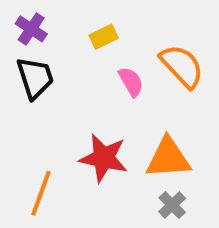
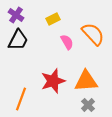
black trapezoid: (35, 78) -> (18, 40), turned 45
red star: (104, 158) -> (53, 81), turned -30

